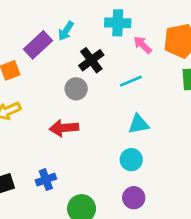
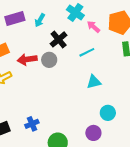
cyan cross: (118, 23) -> (75, 12), turned 36
purple rectangle: (38, 45) -> (15, 18), moved, turned 30
red arrow: (64, 128) -> (27, 59), moved
cyan circle: (131, 160) -> (108, 113), moved

